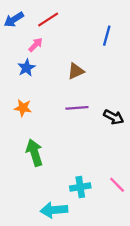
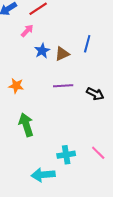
blue line: (107, 36) -> (87, 44), moved
blue star: (26, 68) -> (42, 51), moved

